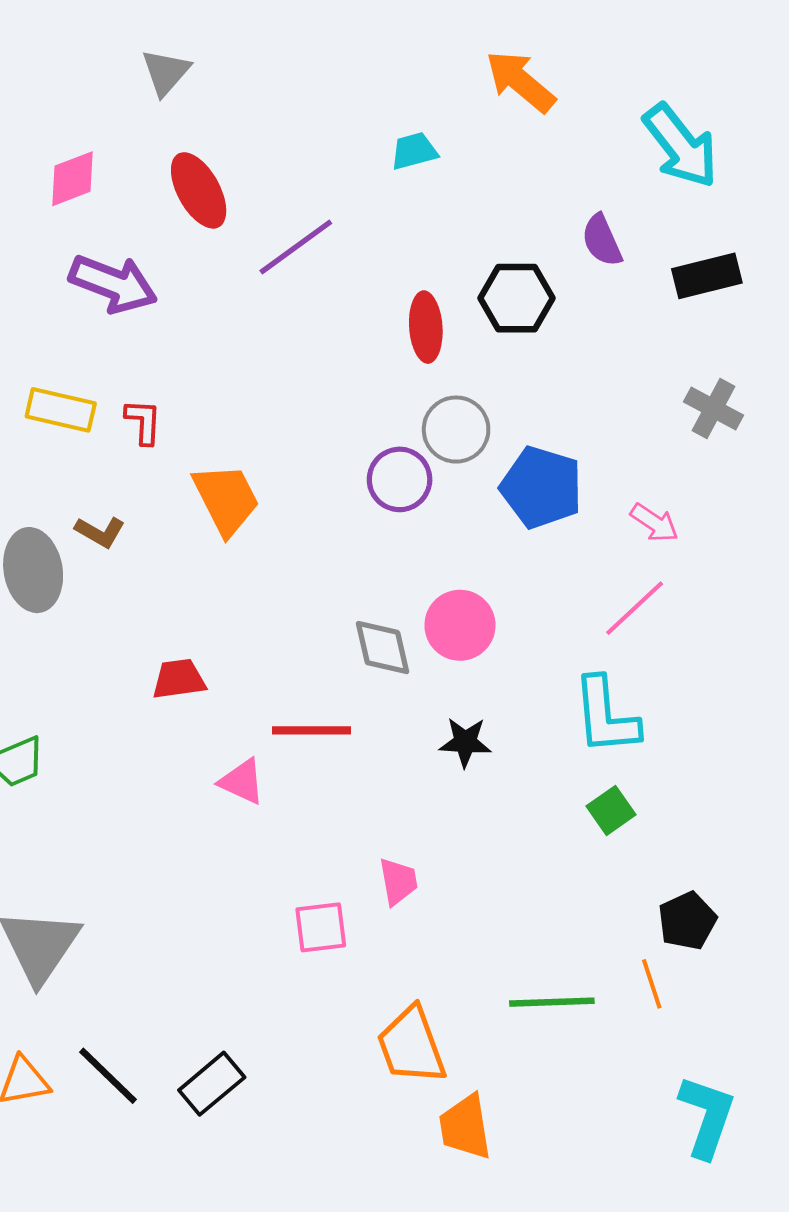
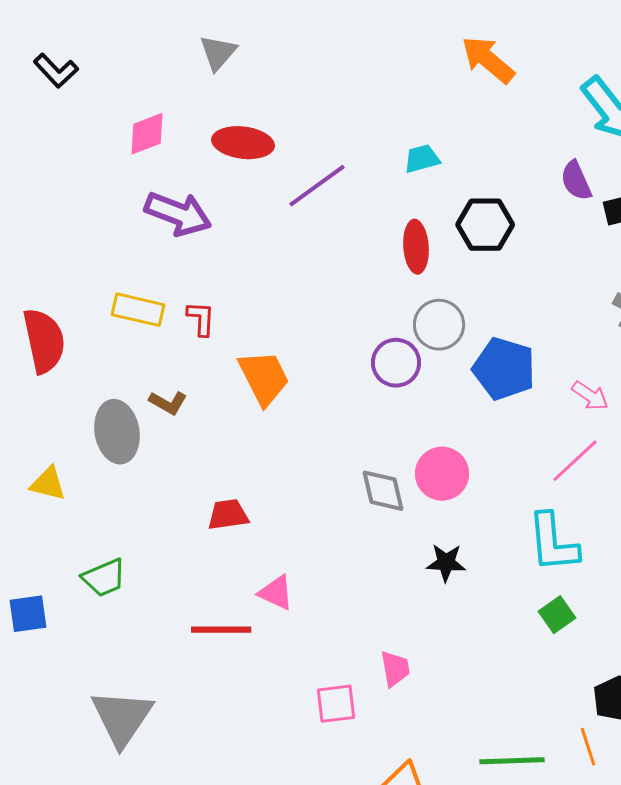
cyan trapezoid: (414, 151) -> (422, 159), moved
red ellipse: (199, 190) -> (243, 143), turned -54
purple semicircle: (602, 240) -> (576, 181), moved
red line: (312, 730) -> (221, 630), moved

